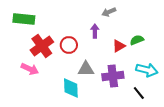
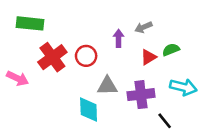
gray arrow: (109, 12) -> (143, 27), moved
pink arrow: (30, 69) -> (17, 78), moved
black line: (139, 93) -> (165, 121), moved

